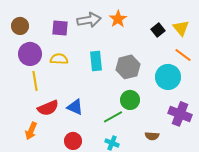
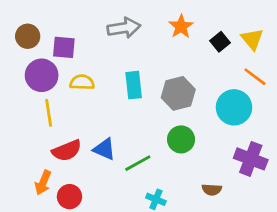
orange star: (118, 19) -> (181, 26), moved
purple square: (60, 28) -> (64, 47), moved
green line: (113, 117) -> (138, 163), moved
red circle: (73, 141) -> (69, 197), moved

